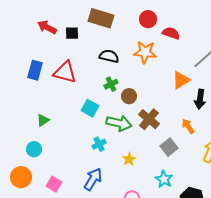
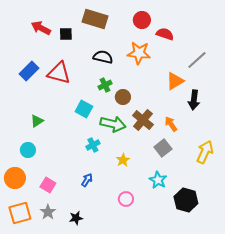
blue rectangle: (35, 70) -> (29, 71), turned 30
orange arrow: (188, 126) -> (171, 124), moved
blue arrow: (93, 179) -> (87, 180), size x0.6

